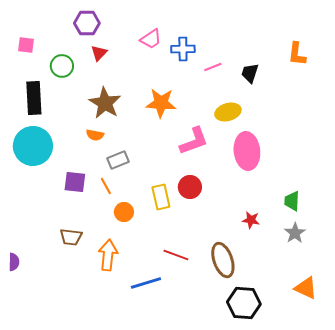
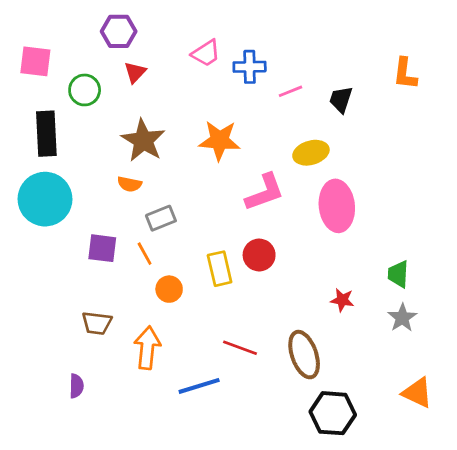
pink square: (26, 45) -> (35, 61), size x1.4
purple semicircle: (14, 262) -> (76, 386), moved

